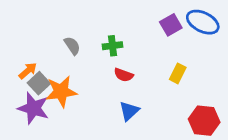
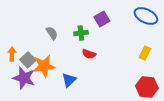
purple square: (171, 25) -> (102, 19), moved
orange arrow: (28, 71) -> (12, 54), moved, turned -48
yellow rectangle: (178, 73) -> (145, 53), moved
blue triangle: (129, 111) -> (69, 80), moved

